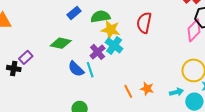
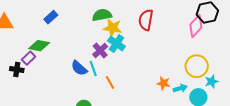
blue rectangle: (74, 13) -> (51, 17), moved
green diamond: (61, 43) -> (39, 46), moved
orange star: (147, 89) -> (163, 83), moved
orange line: (128, 91) -> (110, 83), moved

